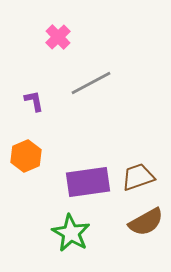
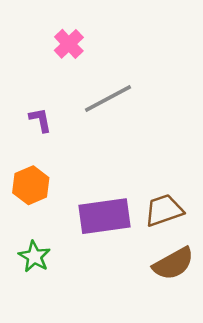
green star: (71, 233) -> (34, 257), moved, size x0.7

